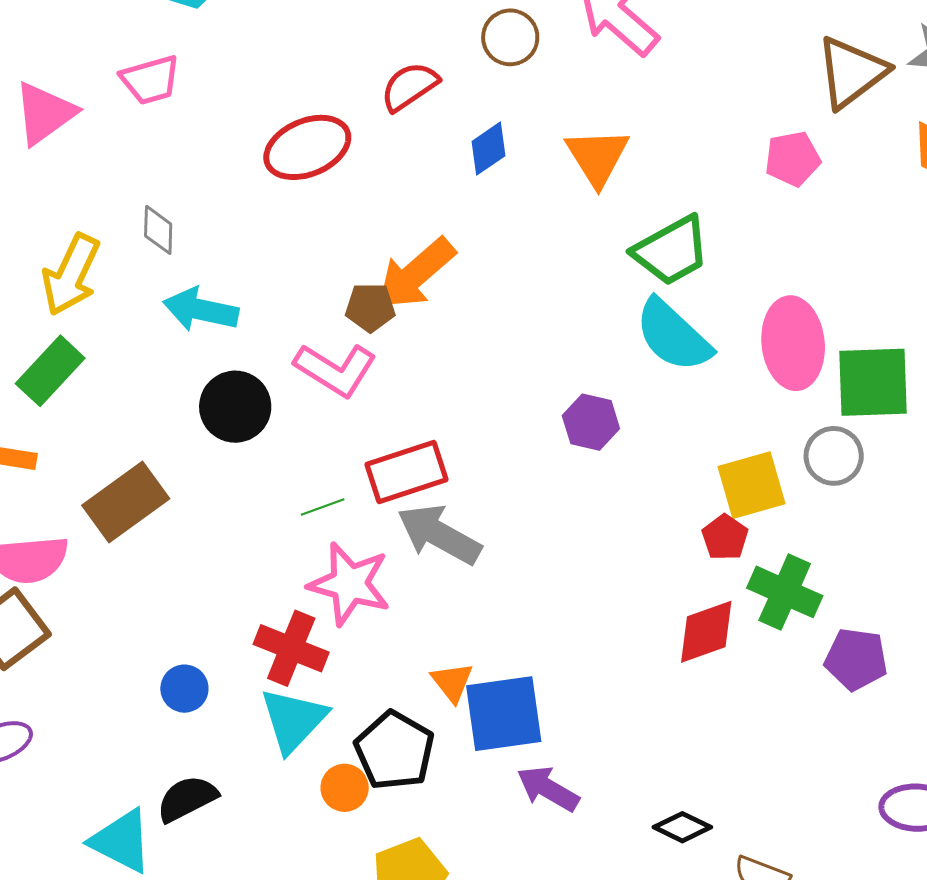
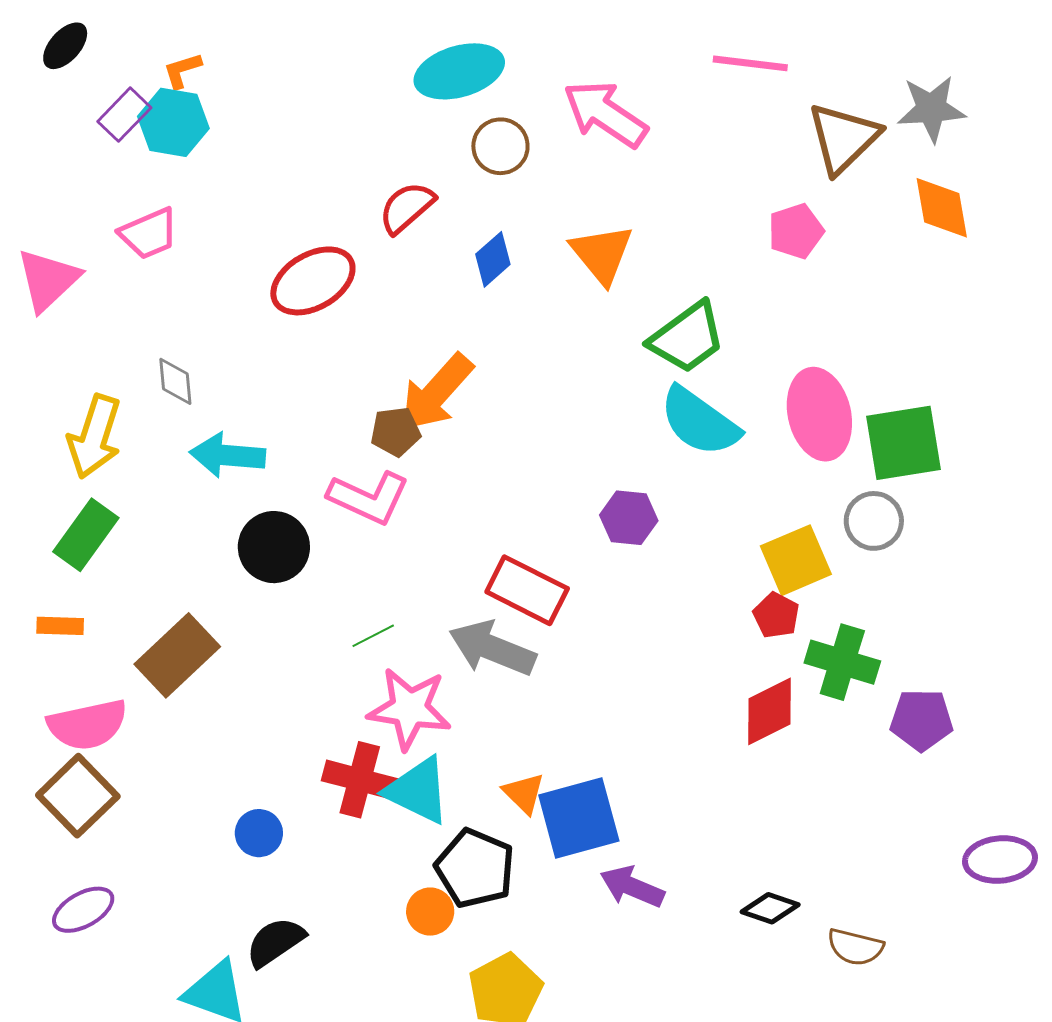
red rectangle: (407, 472) -> (527, 590), moved, turned 52
cyan triangle: (293, 720) -> (418, 791), moved, turned -40

